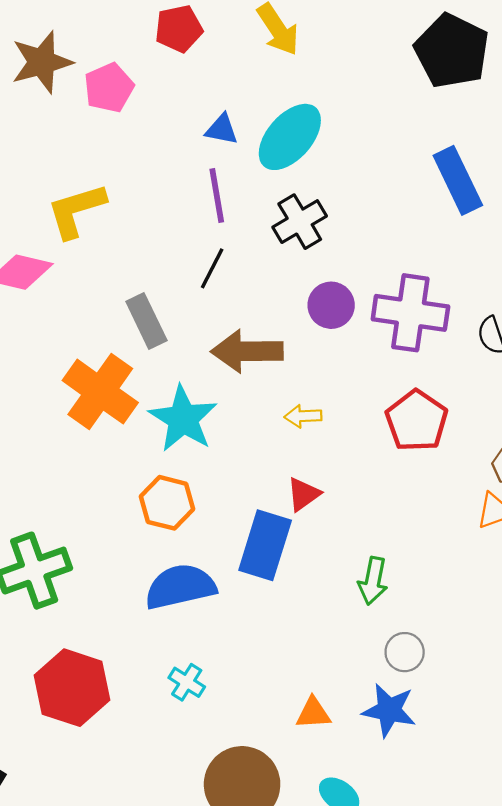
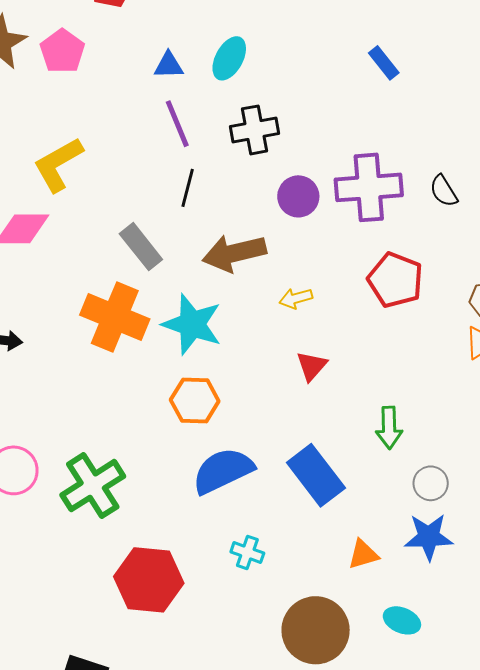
cyan ellipse: (290, 137) -> (229, 58), size x0.7
blue rectangle: (458, 180) -> (384, 63), size x0.6
black cross: (300, 222) -> (255, 130), turned 33
blue rectangle: (265, 545) -> (316, 475), moved, turned -42

